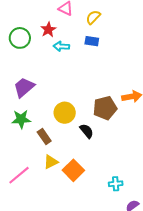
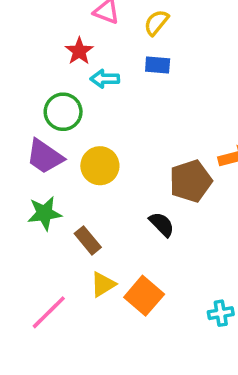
green circle: (20, 38) -> (63, 112), moved
purple trapezoid: (24, 87) -> (45, 157), turned -100
yellow circle: (65, 113) -> (100, 166), moved

